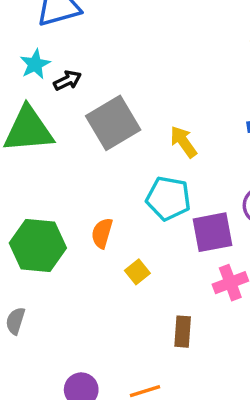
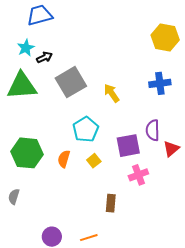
cyan pentagon: (168, 198) -> (86, 129), moved, turned 30
orange semicircle: (102, 233) -> (64, 159), moved
yellow square: (137, 272) -> (94, 161), moved

